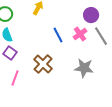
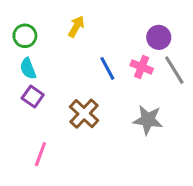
pink cross: (80, 34) -> (142, 67), turned -32
pink line: (15, 78) -> (40, 154), moved

